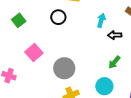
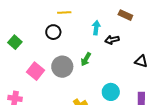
green arrow: (114, 62) -> (86, 59), moved
gray circle: (64, 68) -> (62, 67), moved

